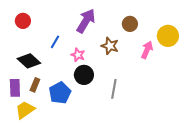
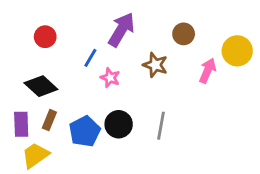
red circle: (23, 21) -> (45, 37), moved
blue line: (55, 42) -> (90, 58), moved
black circle: (84, 75) -> (119, 124), moved

